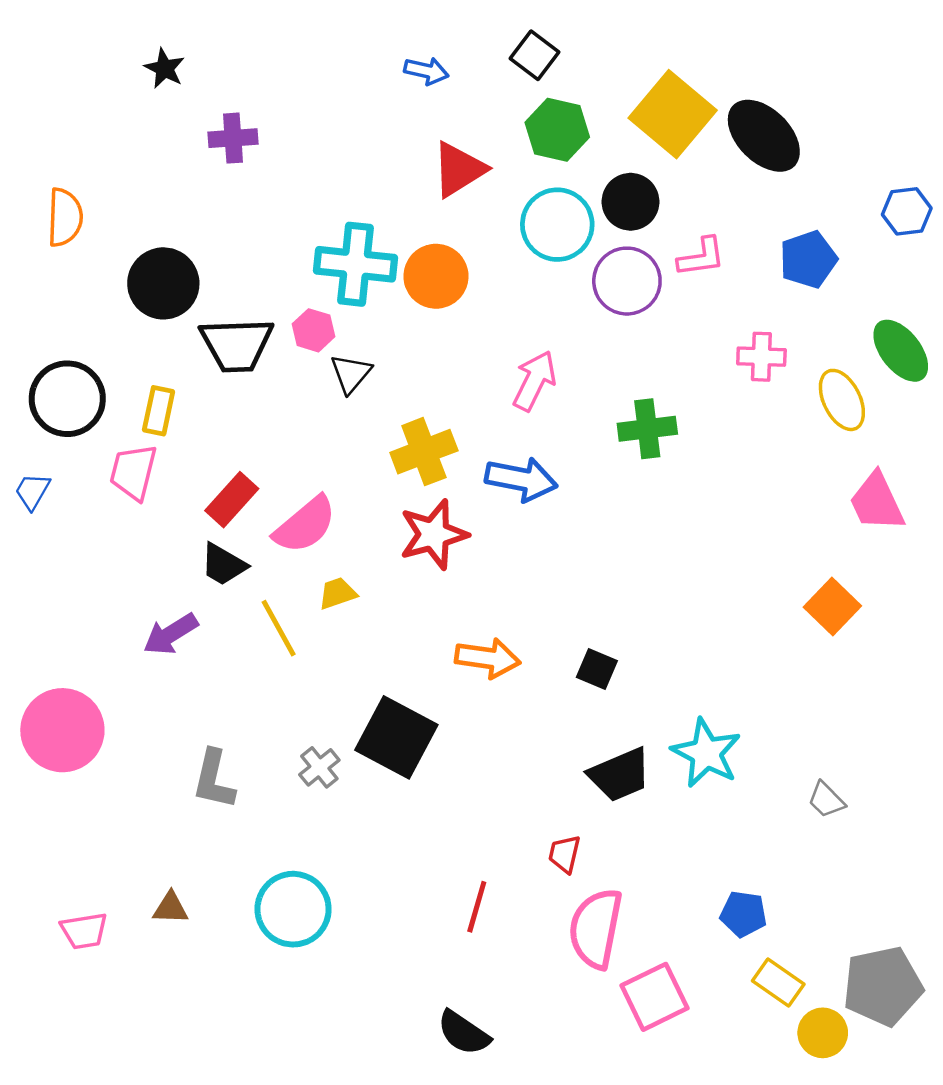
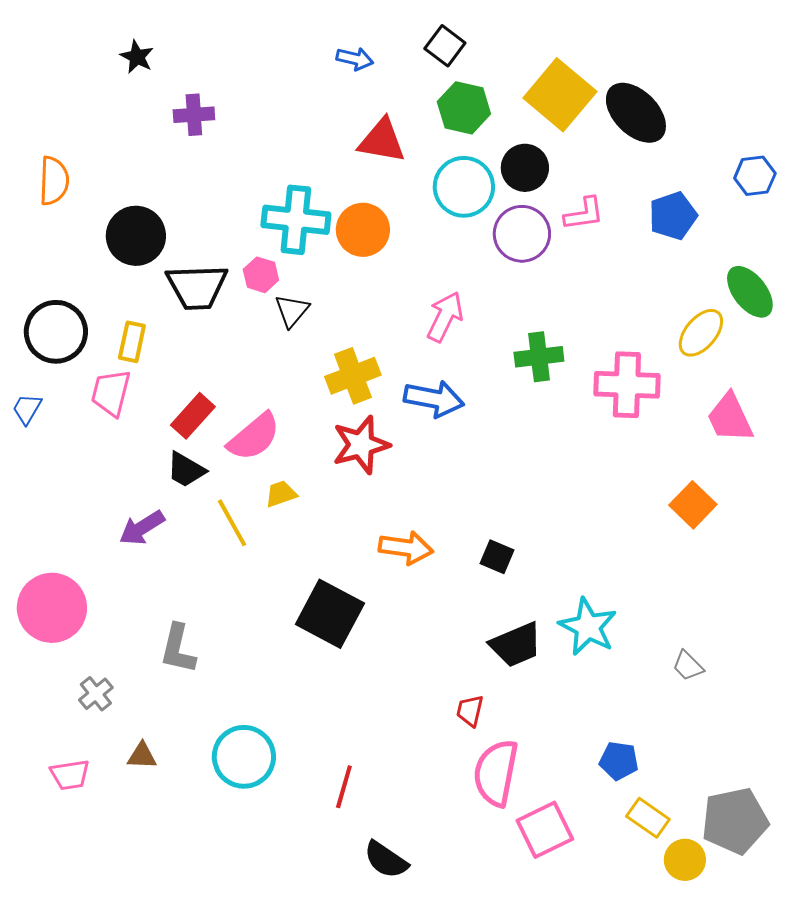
red triangle: (459, 169) -> (382, 141), turned 42
pink cross: (761, 357) -> (627, 385), moved, size x1.6
yellow ellipse: (842, 400) -> (701, 333), turned 66
gray cross: (319, 767) -> (96, 694), moved
red line: (477, 907) -> (344, 787), moved

